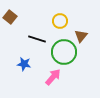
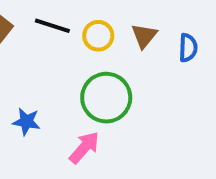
brown triangle: (81, 36) -> (144, 36), moved
black line: (37, 39) -> (52, 26), moved

